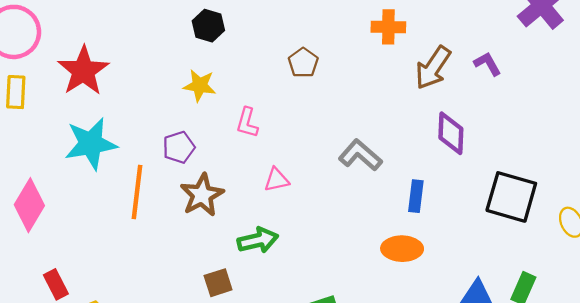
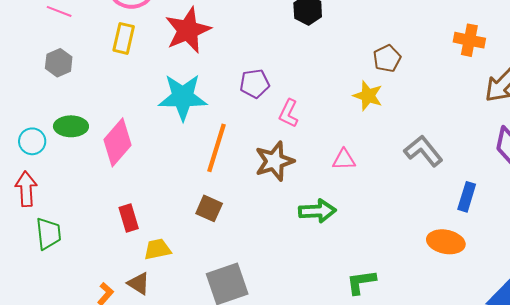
yellow star: (200, 85) -> (368, 96), moved
pink L-shape: (247, 123) -> (289, 113), moved
purple pentagon: (179, 147) -> (255, 84), moved
brown square: (218, 283) -> (209, 208), moved, turned 32

